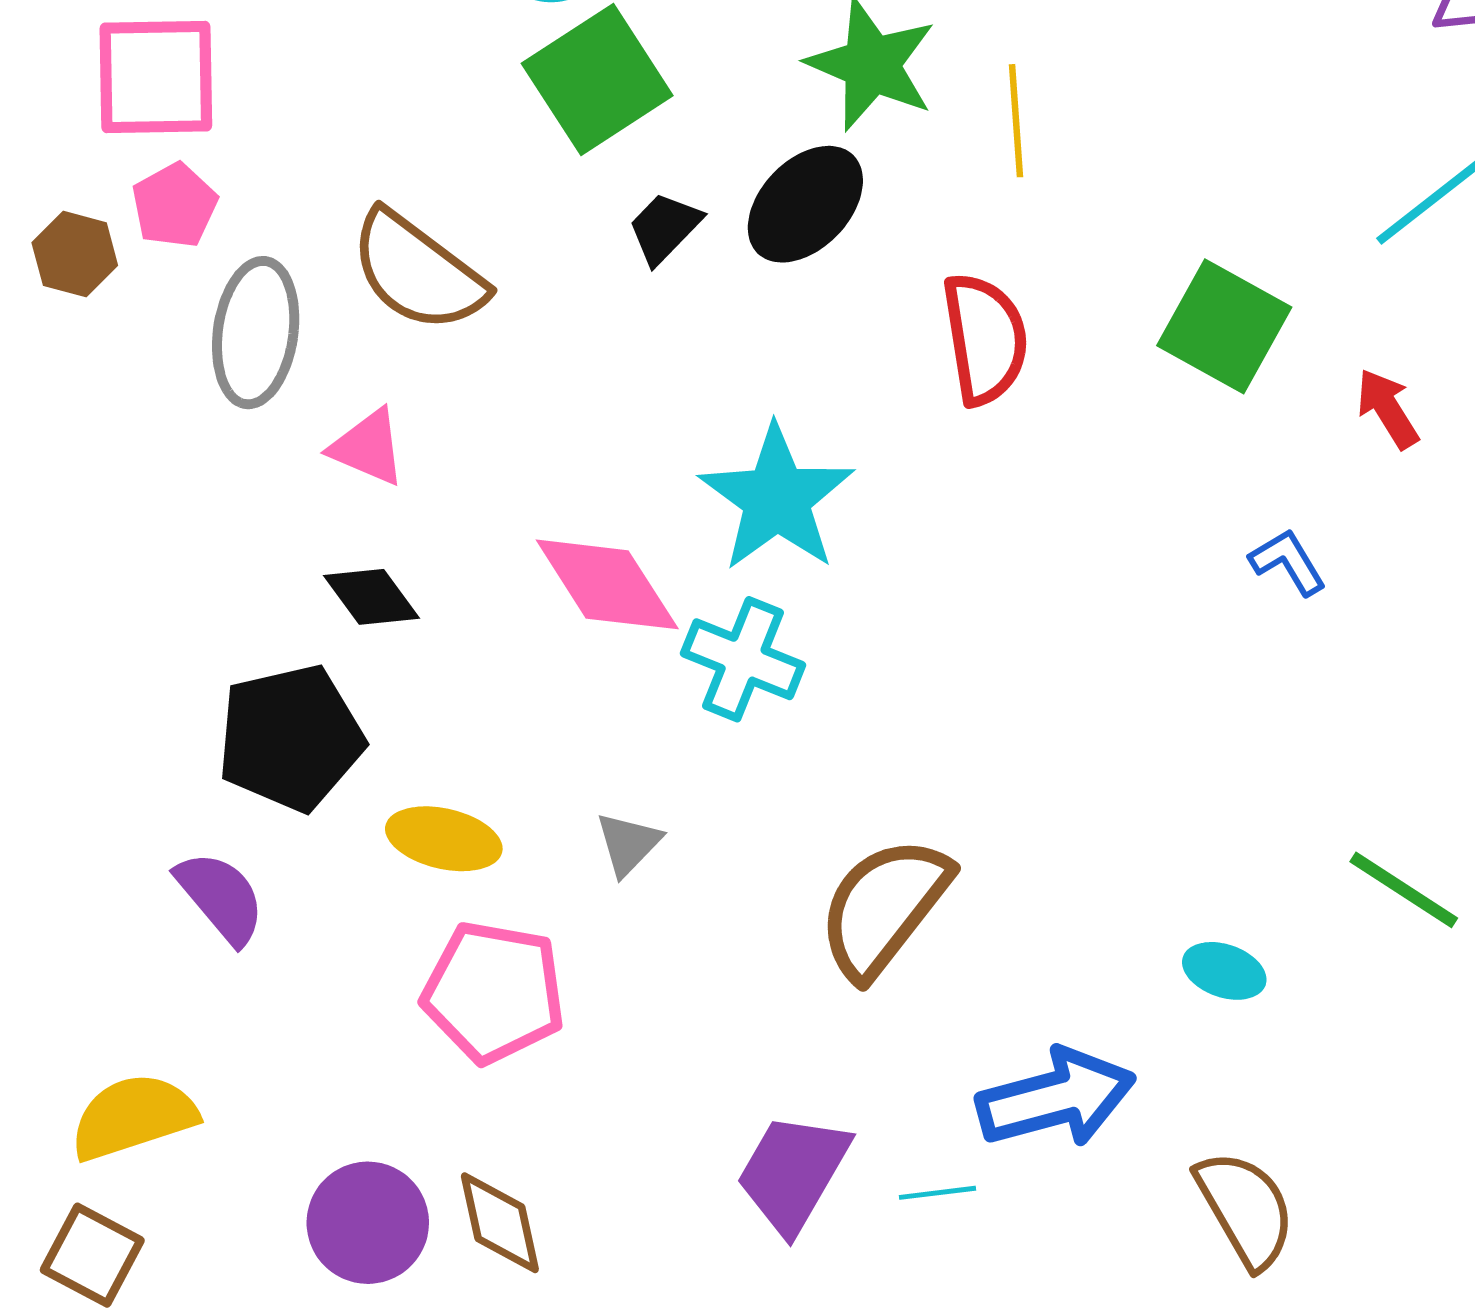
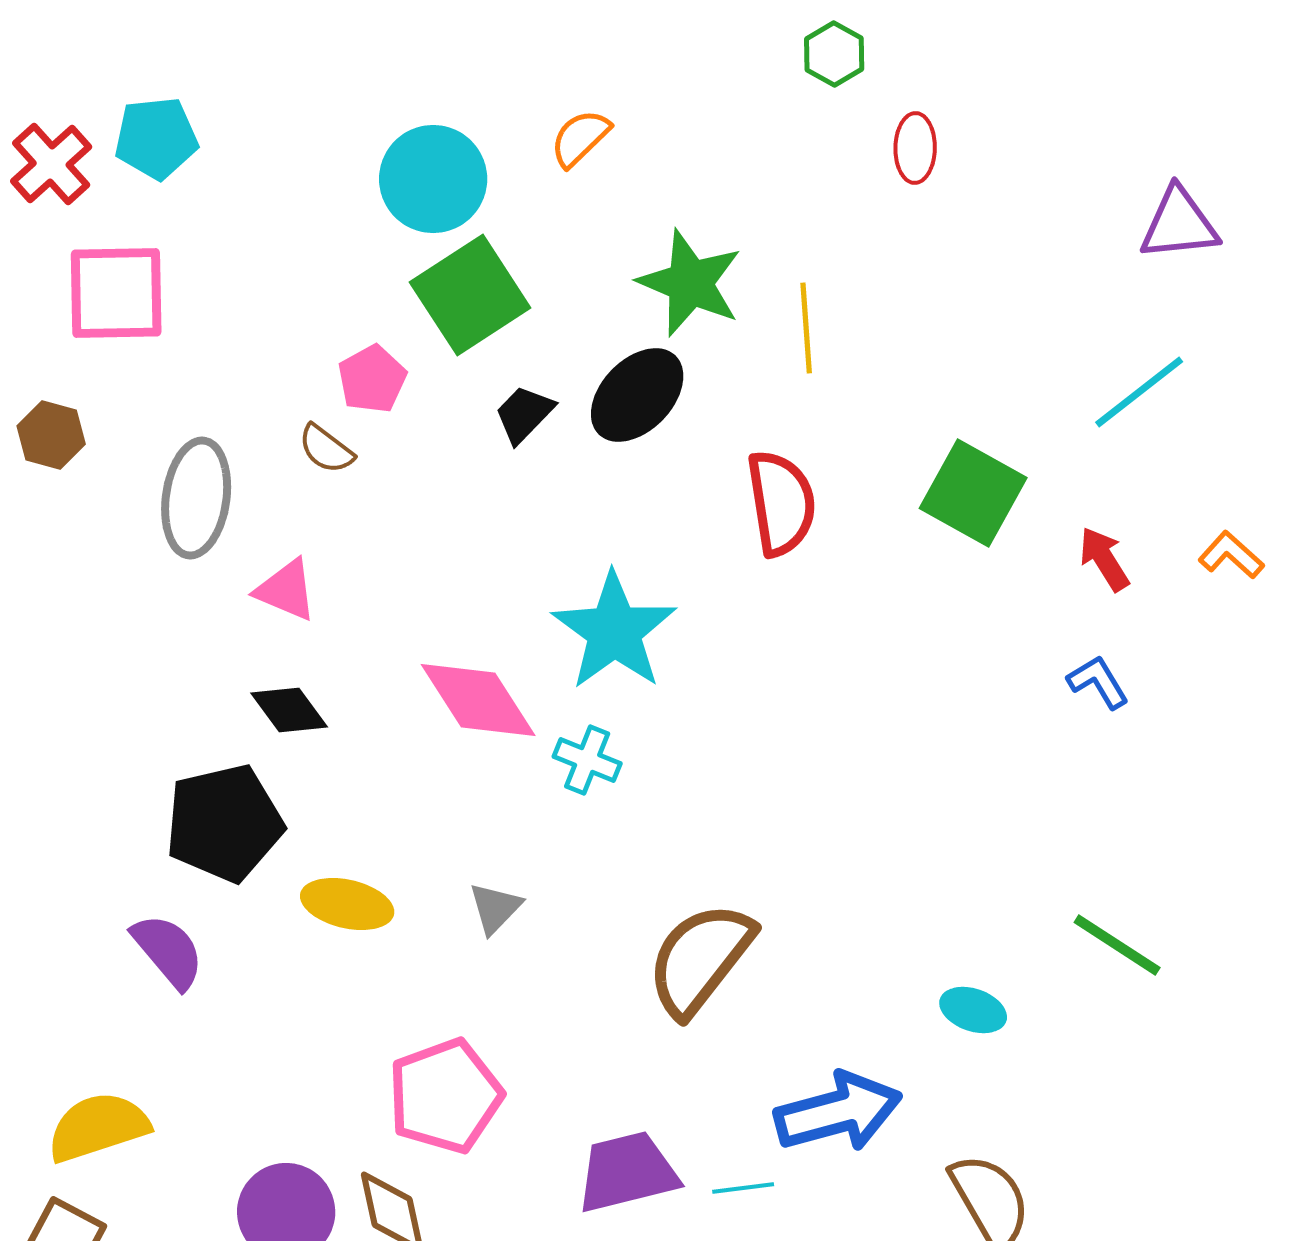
pink pentagon: (175, 205) -> (372, 379), moved
brown semicircle: (418, 271) -> (326, 449), size x0.5
blue L-shape: (1288, 562) -> (1098, 682), moved
cyan cross: (743, 659) -> (587, 760), size x0.7
pink pentagon: (494, 992) -> (445, 1096), moved, turned -30
purple trapezoid: (793, 1173) -> (627, 1172), turned 46

